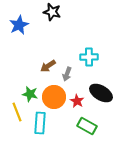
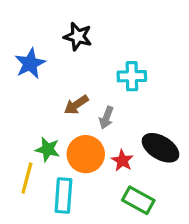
black star: (52, 12) -> (78, 36), moved
blue star: (19, 25) -> (30, 63), moved
cyan cross: (89, 57) -> (132, 76), moved
yellow line: (17, 112) -> (27, 178), turned 36

